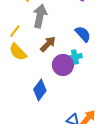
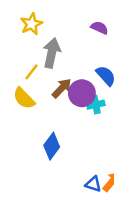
yellow line: (15, 31) -> (31, 72), moved
purple circle: (63, 65) -> (82, 93), moved

